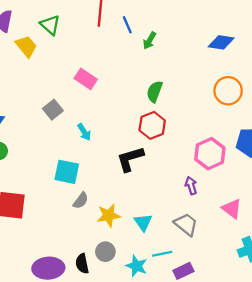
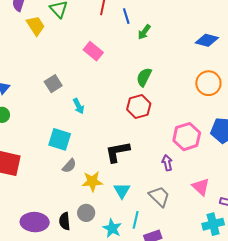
pink rectangle: (86, 79) -> (93, 51), moved
black L-shape: (130, 159) -> (117, 152), moved
cyan line: (162, 254) -> (136, 220), turned -72

